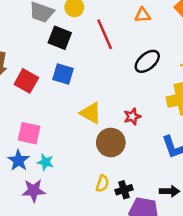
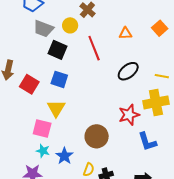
yellow triangle: (91, 113) -> (56, 108), moved, turned 30
red star: (132, 117) -> (129, 115), moved, size x1.5
pink square: (29, 133) -> (42, 129), moved
blue star: (19, 160) -> (64, 156), moved

